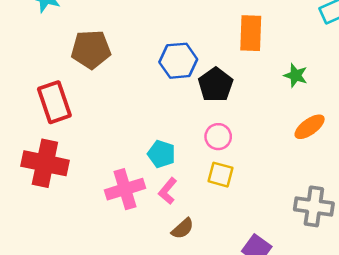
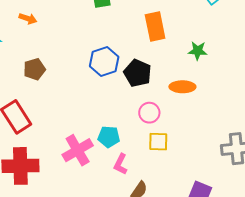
brown pentagon: (91, 49) -> (34, 69), size x0.7
orange ellipse: (310, 127) -> (182, 87), moved, turned 50
pink cross: (125, 189) -> (78, 150), moved

